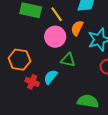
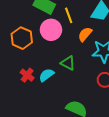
pink circle: (55, 37) -> (51, 30), moved
orange hexagon: (19, 60) -> (22, 38), moved

